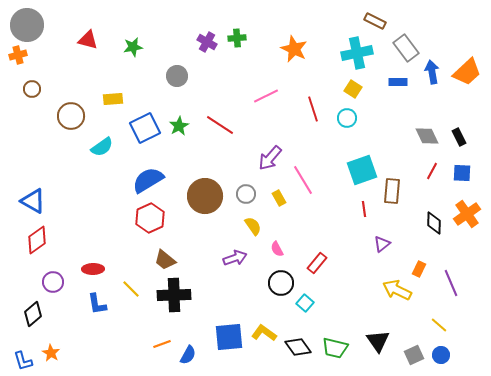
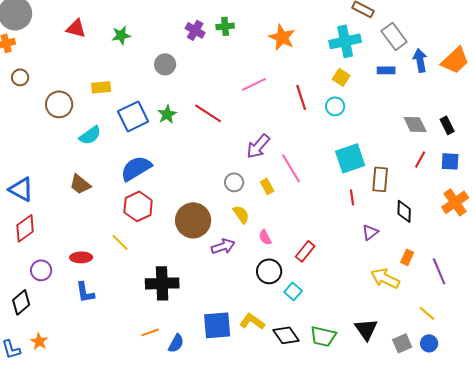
brown circle: (205, 196) -> (193, 220), moved
black diamond: (434, 223) -> (404, 211), moved
brown trapezoid: (165, 260) -> (80, 184), moved
yellow line: (131, 289) -> (120, 242), moved

